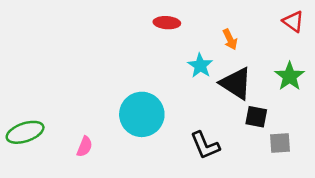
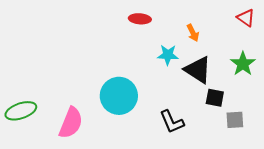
cyan star: (200, 66) -> (168, 55), turned -30
pink semicircle: (85, 147) -> (71, 123), size x1.8

